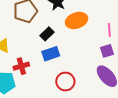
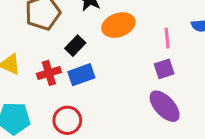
red cross: (21, 66) -> (49, 73), moved
red circle: (65, 82) -> (67, 120), moved

